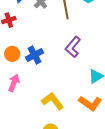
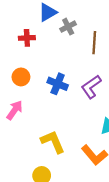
blue cross: (35, 55) -> (58, 84), moved, turned 36

